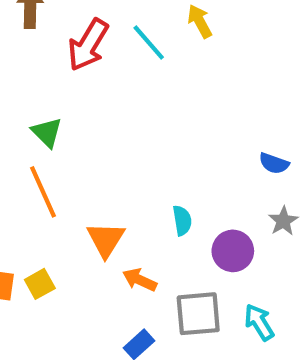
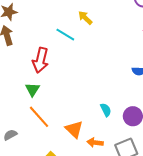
red arrow: (88, 45) -> (41, 60), moved
green triangle: (47, 132) -> (32, 89), turned 35

